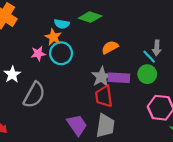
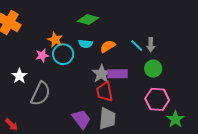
cyan semicircle: (62, 24) -> (86, 44), moved
cyan line: (149, 57) -> (137, 46), moved
green circle: (147, 74) -> (153, 69), moved

